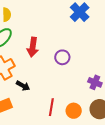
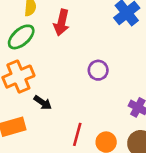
red arrow: (33, 47) -> (61, 22), moved

